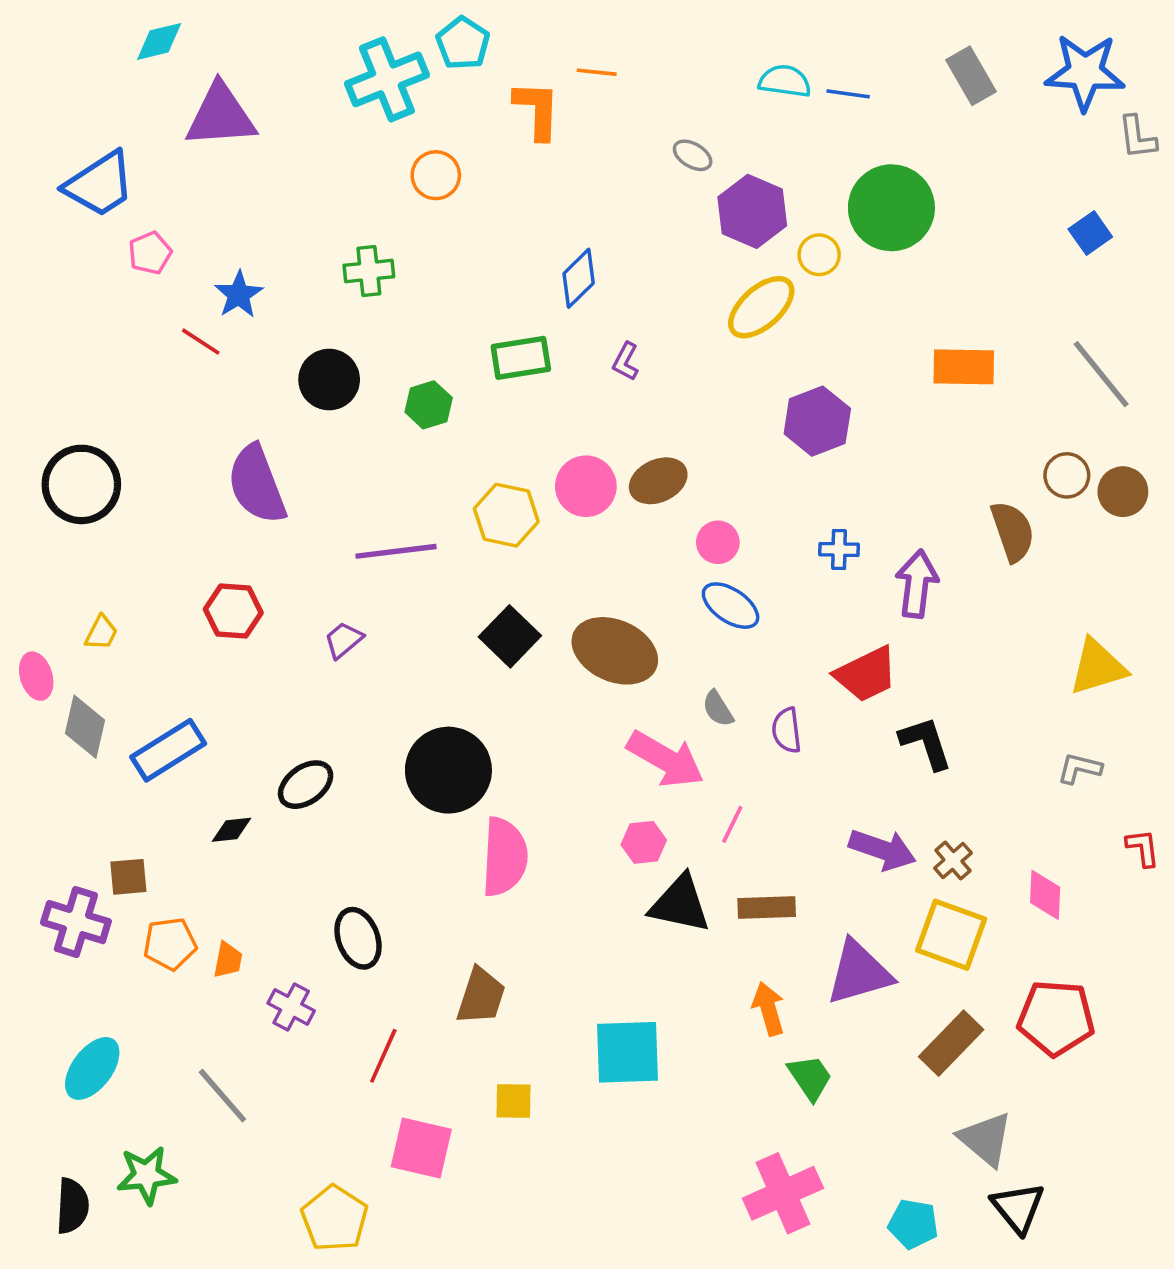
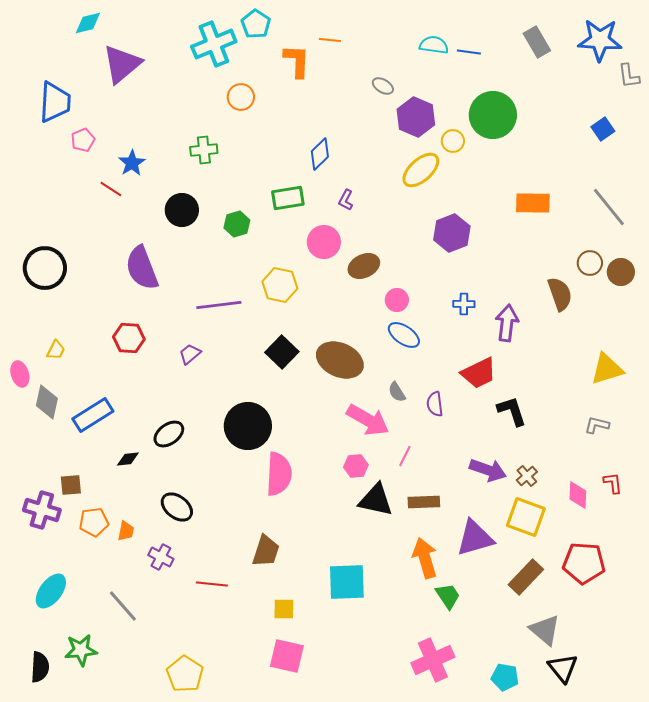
purple triangle: (221, 116) -> (122, 64), turned -36
blue trapezoid: (99, 184) -> (55, 102), turned -54
pink circle: (586, 486) -> (324, 242), moved
red L-shape: (1143, 848) -> (613, 483), moved
black ellipse: (358, 938) -> (177, 507), moved, turned -32
orange arrow: (768, 1009) -> (425, 558), size x1.4
red line: (383, 1056) -> (212, 584), turned 72
pink square: (421, 1148) -> (287, 656), moved

